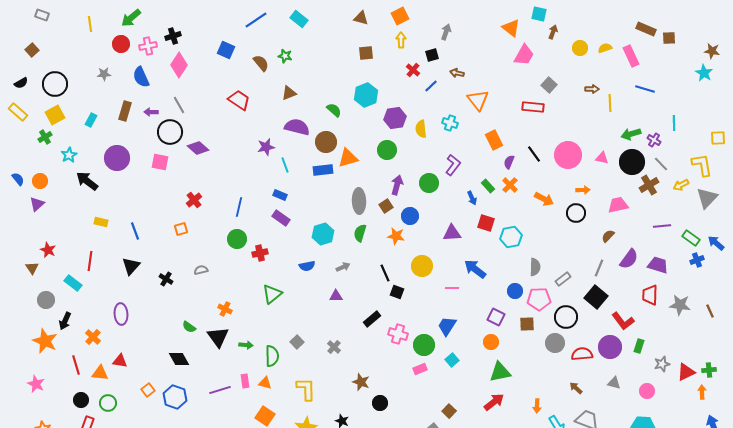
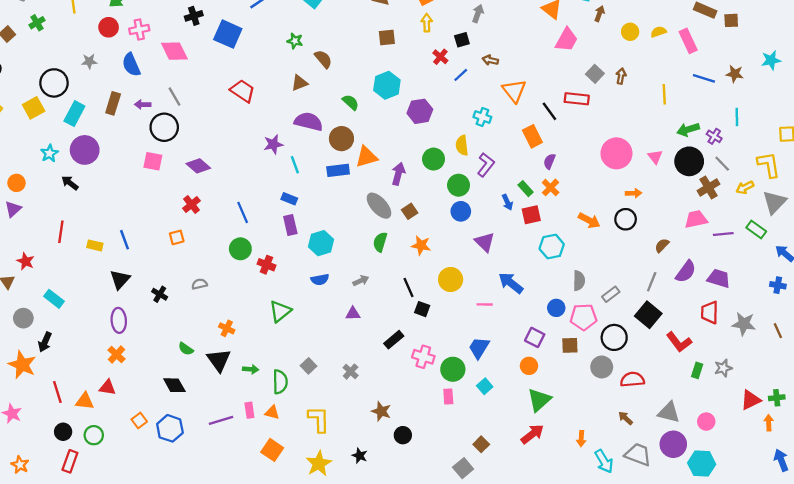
black cross: (173, 36) -> (194, 16), moved
blue square: (226, 50) -> (228, 34), size x1.4
brown star: (712, 51) -> (735, 74), moved
brown semicircle: (261, 63) -> (323, 59), moved
pink diamond: (179, 65) -> (174, 51), turned -60
cyan star: (704, 73) -> (771, 60), turned 30
black circle: (55, 84) -> (54, 83), moved
brown arrow: (592, 89) -> (621, 76), moved, turned -80
cyan rectangle: (91, 120) -> (74, 114), size x1.5
yellow semicircle: (421, 129) -> (462, 145), moved
green cross: (45, 137) -> (37, 23), moved
purple diamond: (198, 148) -> (198, 166), moved
green circle: (387, 150) -> (434, 159), moved
black line: (534, 154) -> (549, 111), moved
purple circle: (117, 158) -> (85, 150), moved
pink triangle: (602, 158) -> (655, 157), turned 40
black arrow: (87, 181) -> (70, 183), size x0.7
purple arrow: (397, 185) -> (398, 174), moved
orange arrow: (544, 199) -> (589, 220), moved
gray ellipse: (359, 201) -> (379, 206), turned -40
pink trapezoid: (618, 205) -> (696, 219), moved
blue line: (239, 207) -> (243, 212), turned -36
blue circle: (410, 216) -> (461, 211), moved
purple rectangle: (281, 218) -> (290, 225), turned 42
yellow rectangle: (101, 222) -> (95, 245), moved
red square: (486, 223) -> (531, 215), moved, turned -30
purple triangle: (452, 233) -> (485, 242), turned 48
cyan hexagon: (323, 234) -> (321, 243), moved
green rectangle: (691, 238) -> (756, 230), moved
red cross: (260, 253) -> (266, 265), turned 35
blue cross: (697, 260) -> (778, 285), moved, turned 32
red line: (90, 261) -> (61, 232), moved
purple ellipse: (121, 314) -> (119, 320), moved
orange cross: (93, 337) -> (116, 354), moved
purple circle: (610, 347) -> (673, 444), moved
gray star: (662, 364) -> (723, 368), moved
pink rectangle: (420, 369) -> (448, 397), turned -72
green triangle: (500, 372) -> (539, 400), turned -30
gray triangle: (614, 383) -> (669, 412), size x1.5

